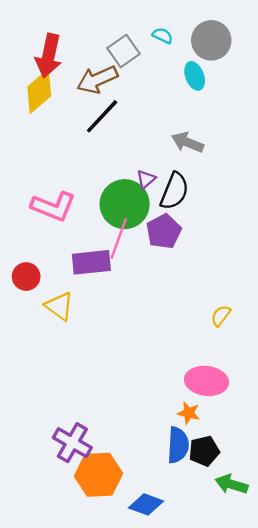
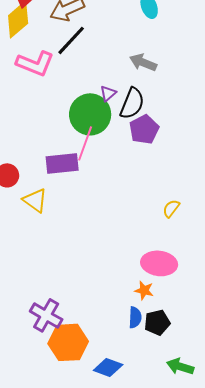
pink L-shape: (53, 206) -> (35, 63), moved
purple pentagon: (164, 231) -> (144, 129), moved
blue semicircle: (178, 445) -> (135, 317), size x0.7
green arrow: (231, 484) -> (180, 366), moved

